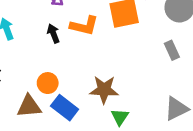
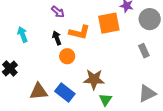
orange circle: (48, 83) -> (67, 56), moved

